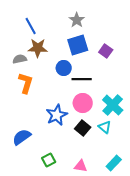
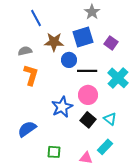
gray star: (77, 20) -> (92, 12), moved
brown star: (38, 48) -> (54, 42), moved
cyan cross: (113, 105) -> (118, 78), moved
green square: (49, 160) -> (54, 152), turned 32
cyan rectangle: (114, 163) -> (105, 147), moved

